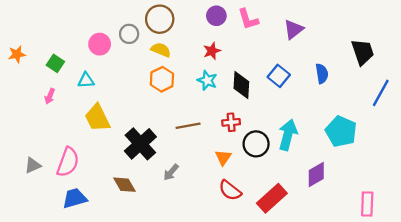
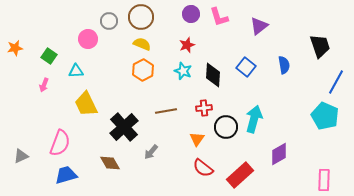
gray circle: (129, 34) -> (109, 21), moved
cyan pentagon: (341, 131) -> (325, 116), moved
gray triangle: (33, 165) -> (21, 156), moved

